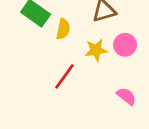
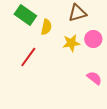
red line: (64, 76) -> (28, 57), moved

